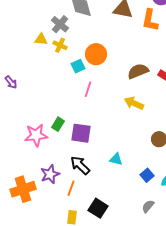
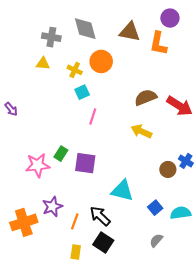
gray cross: (60, 24) -> (51, 37), moved, turned -30
yellow cross: (60, 45) -> (75, 70), moved
orange circle: (96, 54) -> (101, 61), moved
cyan triangle: (116, 159) -> (122, 191), size x1.6
black arrow: (80, 165) -> (100, 216), moved

